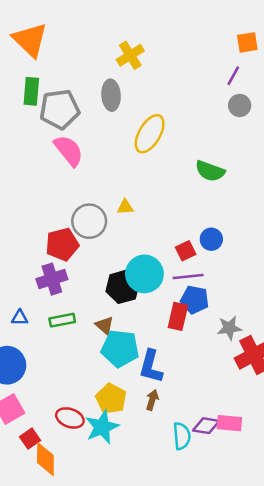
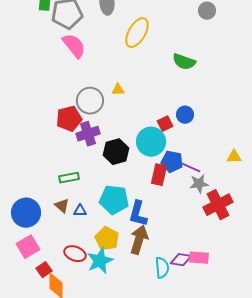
cyan circle: (144, 274) -> (151, 142), moved
purple line: (188, 276) -> (189, 167), moved, turned 30
purple cross: (52, 279) -> (88, 134), moved
blue triangle: (20, 318) -> (80, 211), moved
brown triangle: (105, 325) -> (62, 206), moved
brown arrow: (152, 400) -> (139, 240), size x1.8

